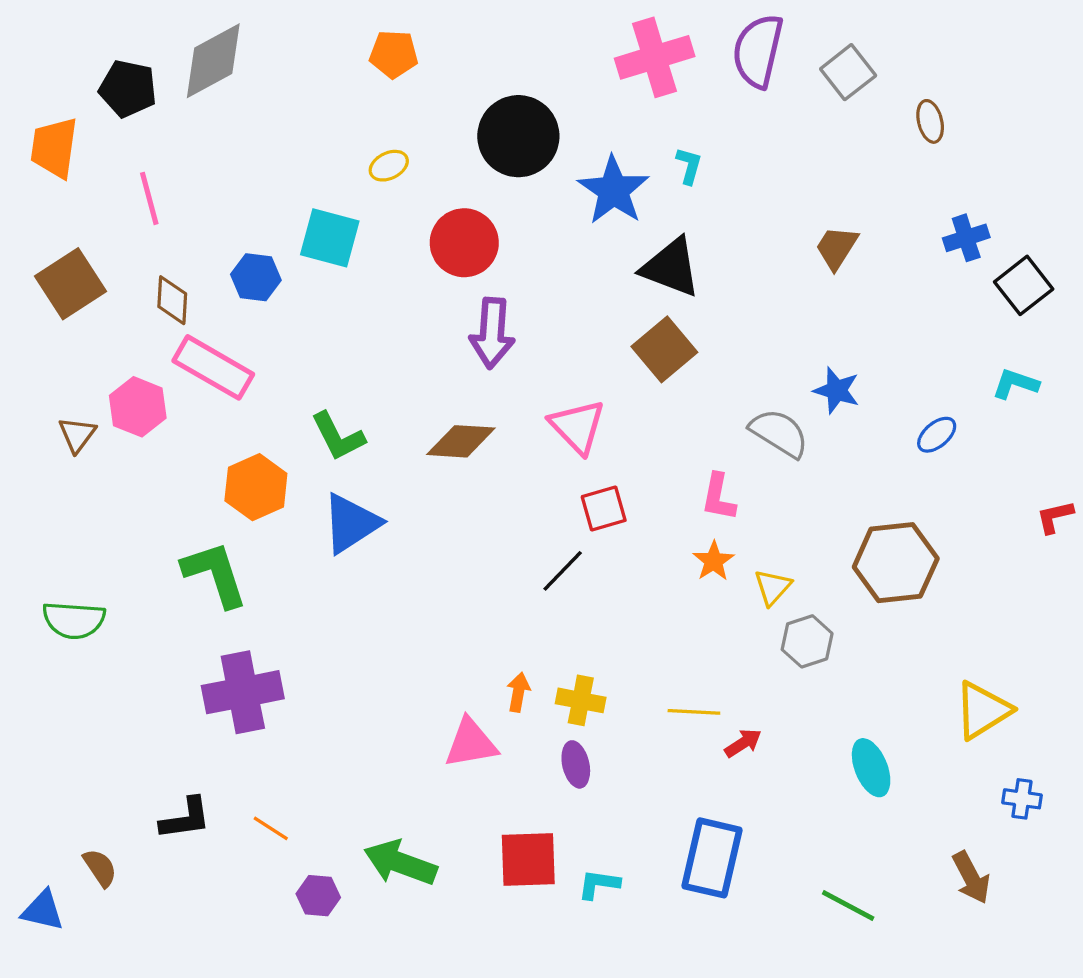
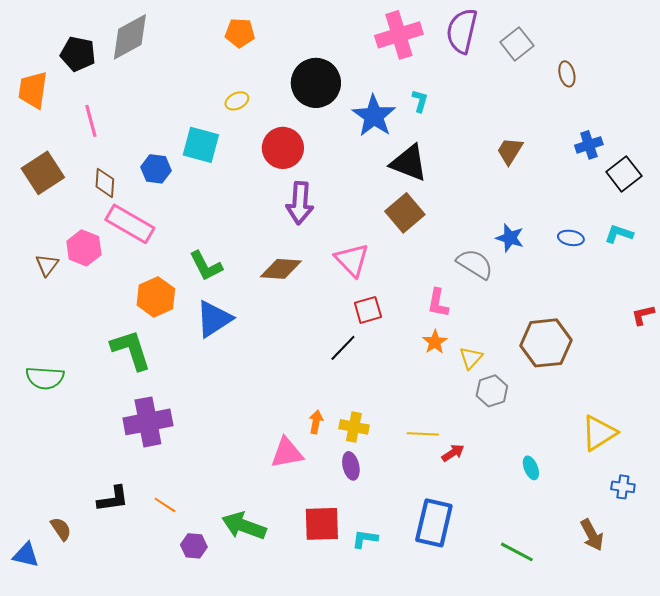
blue ellipse: (937, 435) -> (571, 238), moved, turned 50
cyan ellipse: (871, 768) -> (531, 468), size x0.7

